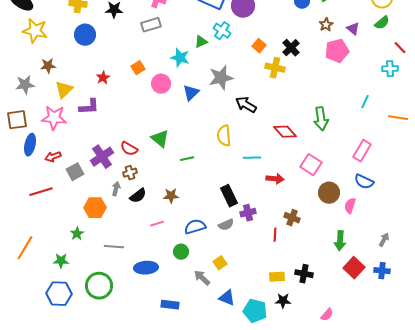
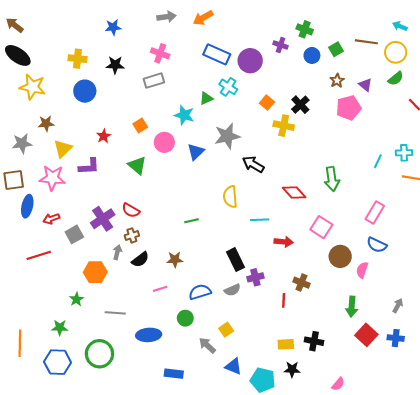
cyan cross: (390, 69) -> (404, 153), moved
green triangle: (160, 139) -> (137, 165), moved
orange line: (25, 248) -> (20, 343), moved, turned -30

